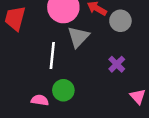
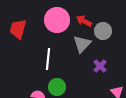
gray triangle: (78, 37) -> (82, 44), moved

